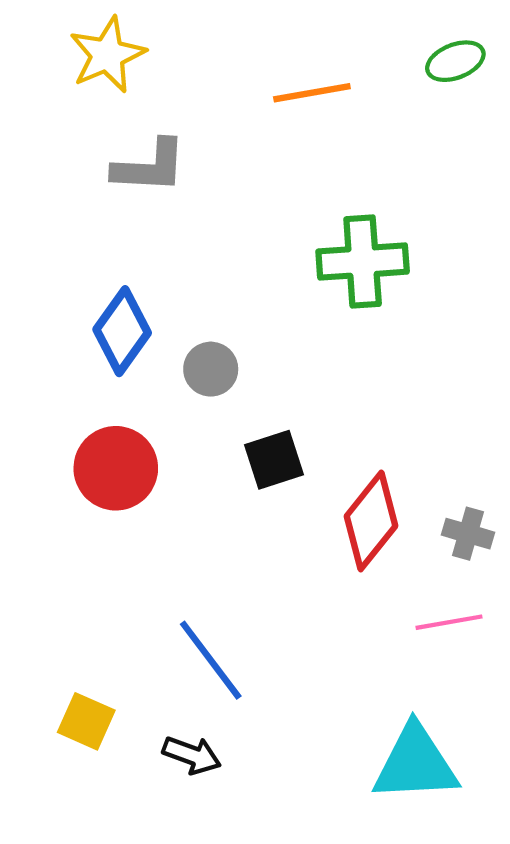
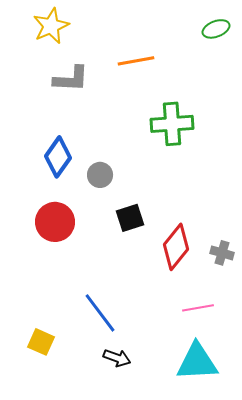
orange line: (312, 93) -> (136, 61), moved
pink line: (449, 622) -> (198, 308), moved
black arrow: (192, 755) -> (117, 358), moved

